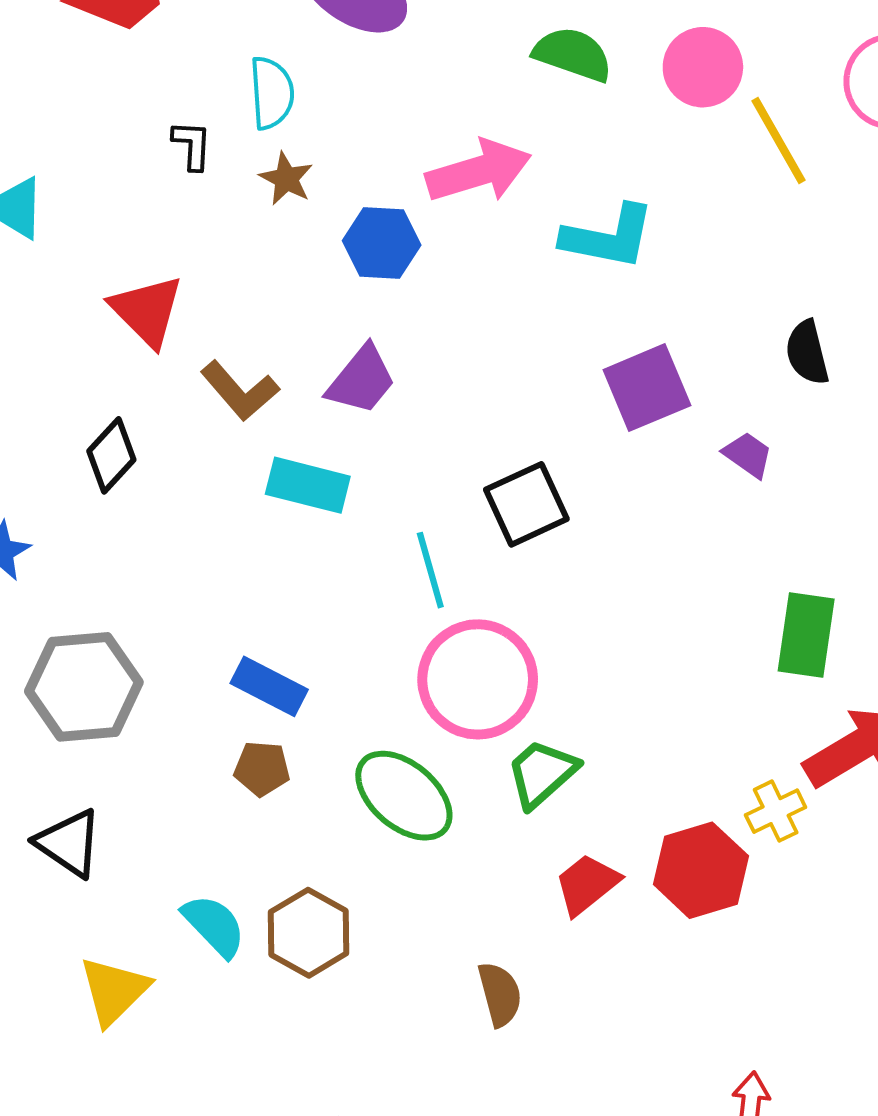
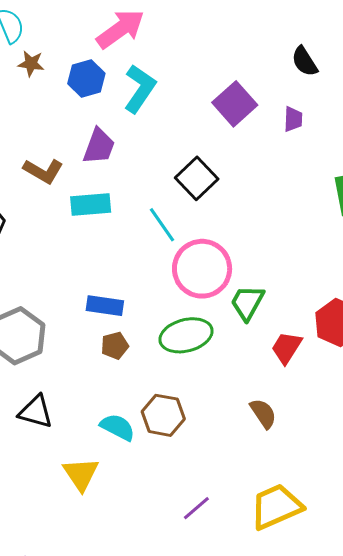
cyan L-shape: (608, 237) -> (140, 89), moved, turned -48
purple trapezoid: (748, 455) -> (293, 119), turned 76
green ellipse: (404, 796) -> (186, 335), turned -36

